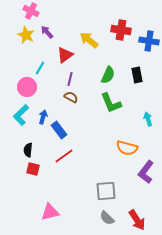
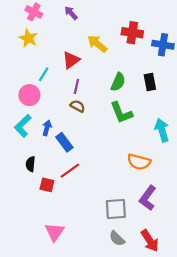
purple arrow: (47, 32) -> (71, 13), moved
cyan arrow: (148, 119) -> (162, 130), size x1.5
red square: (33, 169) -> (47, 185), moved
purple L-shape: (146, 172) -> (148, 198), moved
pink triangle: (50, 212) -> (55, 232), turned -42

